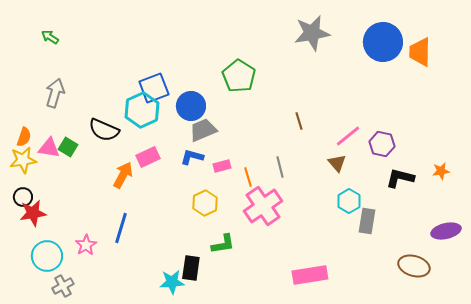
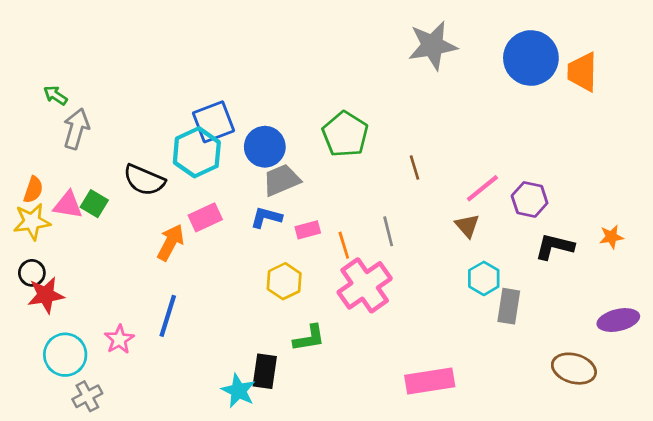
green arrow: (50, 37) -> (55, 95), moved
green pentagon: (239, 76) -> (345, 134), moved
cyan star: (172, 282) -> (238, 391), turned 30

